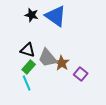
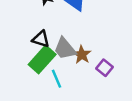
green rectangle: (29, 67) -> (42, 59), size x1.6
cyan line: (27, 83) -> (56, 79), moved

